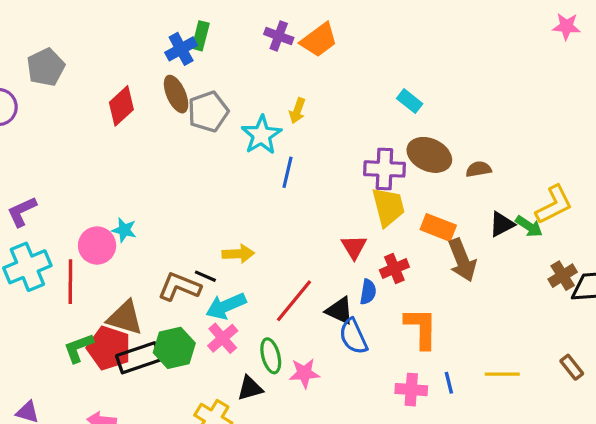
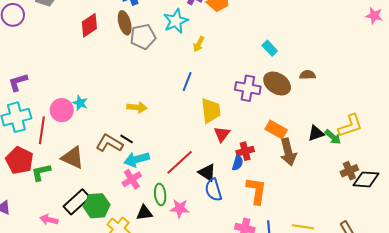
cyan star: (261, 135) -> (176, 21), moved
brown semicircle: (479, 169) -> (308, 75), moved
yellow trapezoid: (388, 207) -> (211, 111), moved
yellow arrow: (238, 254) -> (137, 107), moved
blue semicircle: (368, 292) -> (238, 163), moved
red pentagon: (109, 348) -> (20, 160), moved
green hexagon: (174, 348) -> (97, 206), moved
black rectangle: (139, 358) -> (77, 202), moved, turned -32

